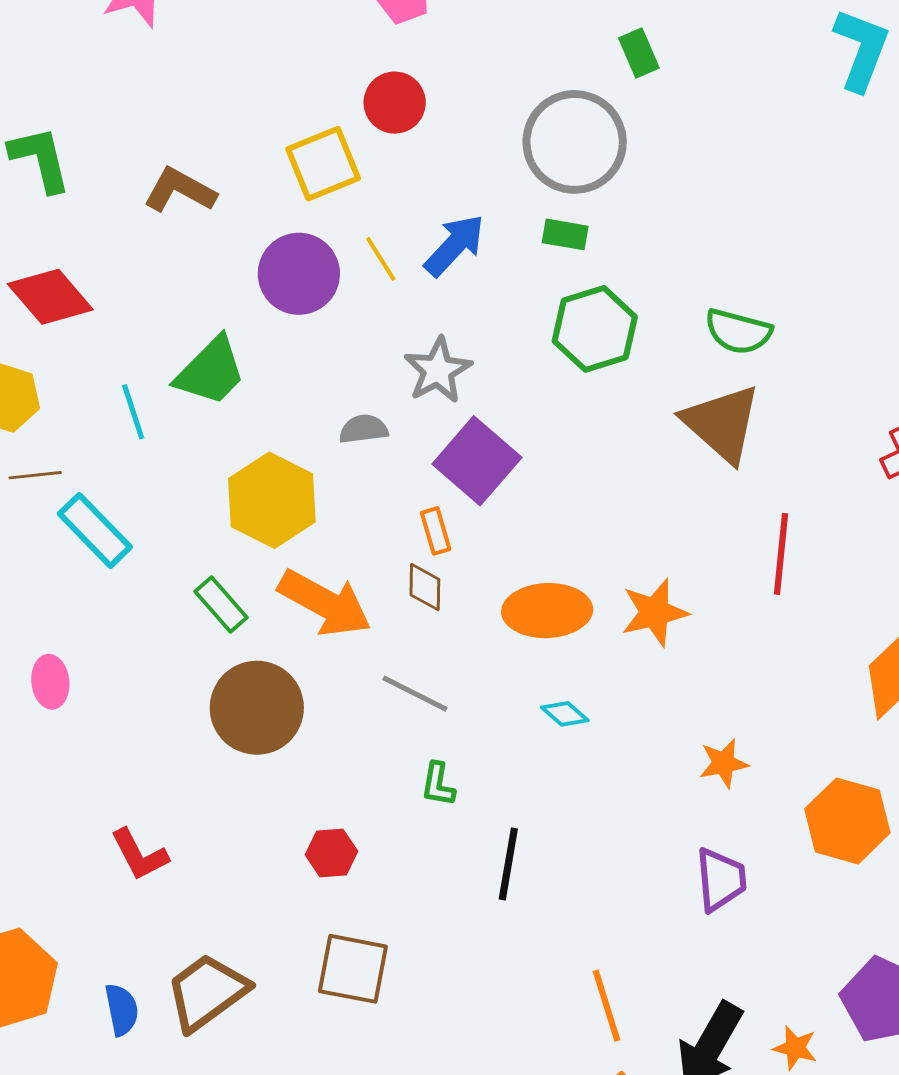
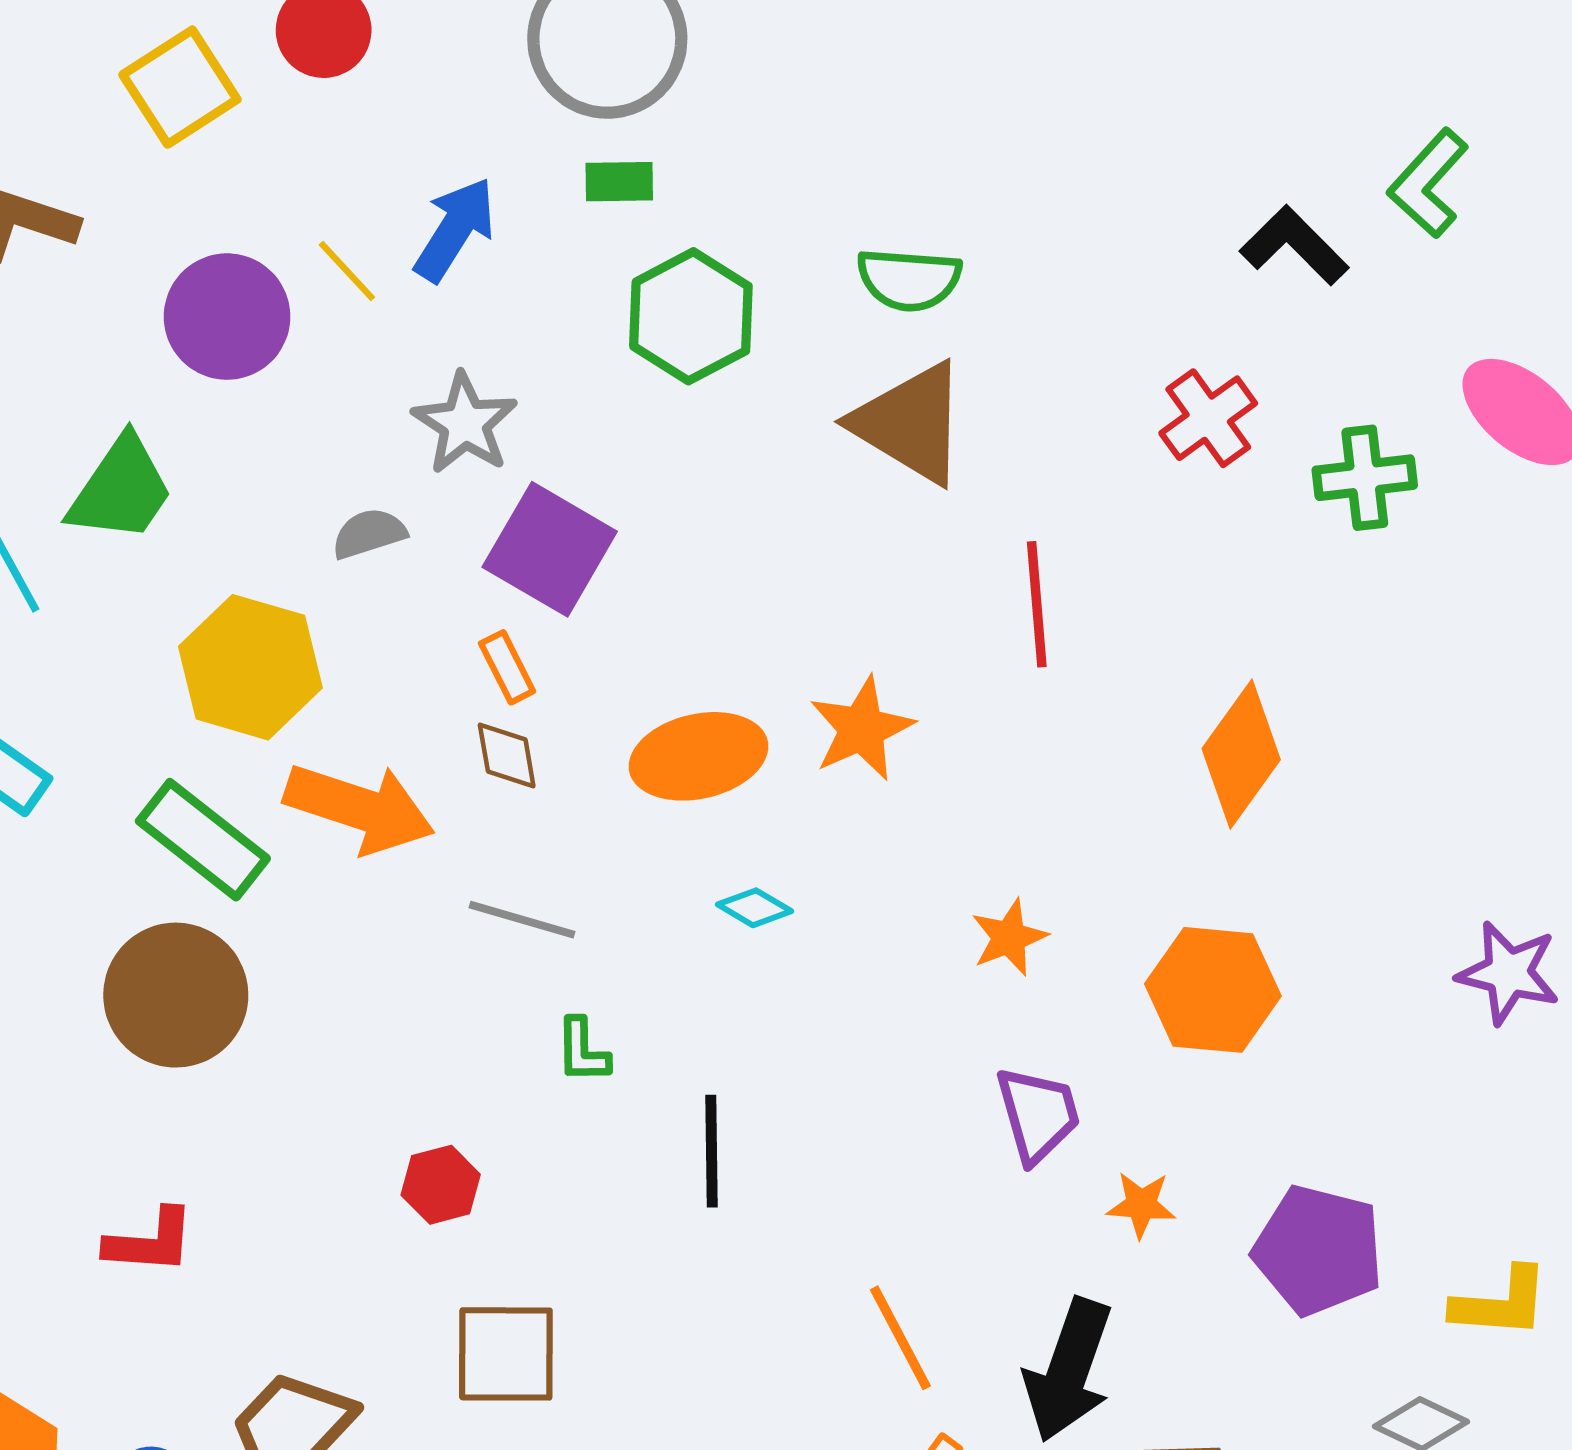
yellow square: (323, 164) -> (180, 87), moved
green rectangle: (221, 605) -> (203, 840), size x1.5
brown circle: (257, 708) -> (176, 995), moved
red L-shape: (139, 855) -> (150, 1242), turned -48
orange star: (795, 1048) -> (1141, 1205), moved

